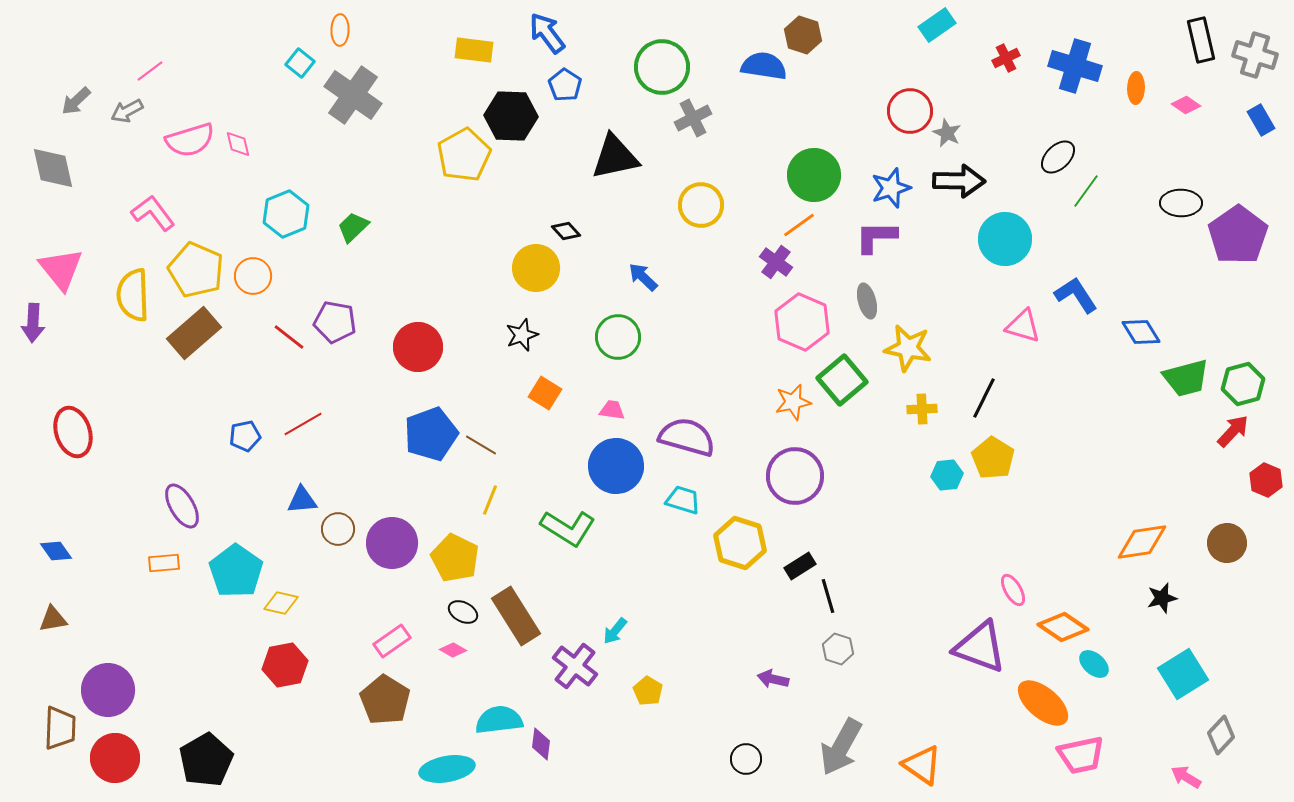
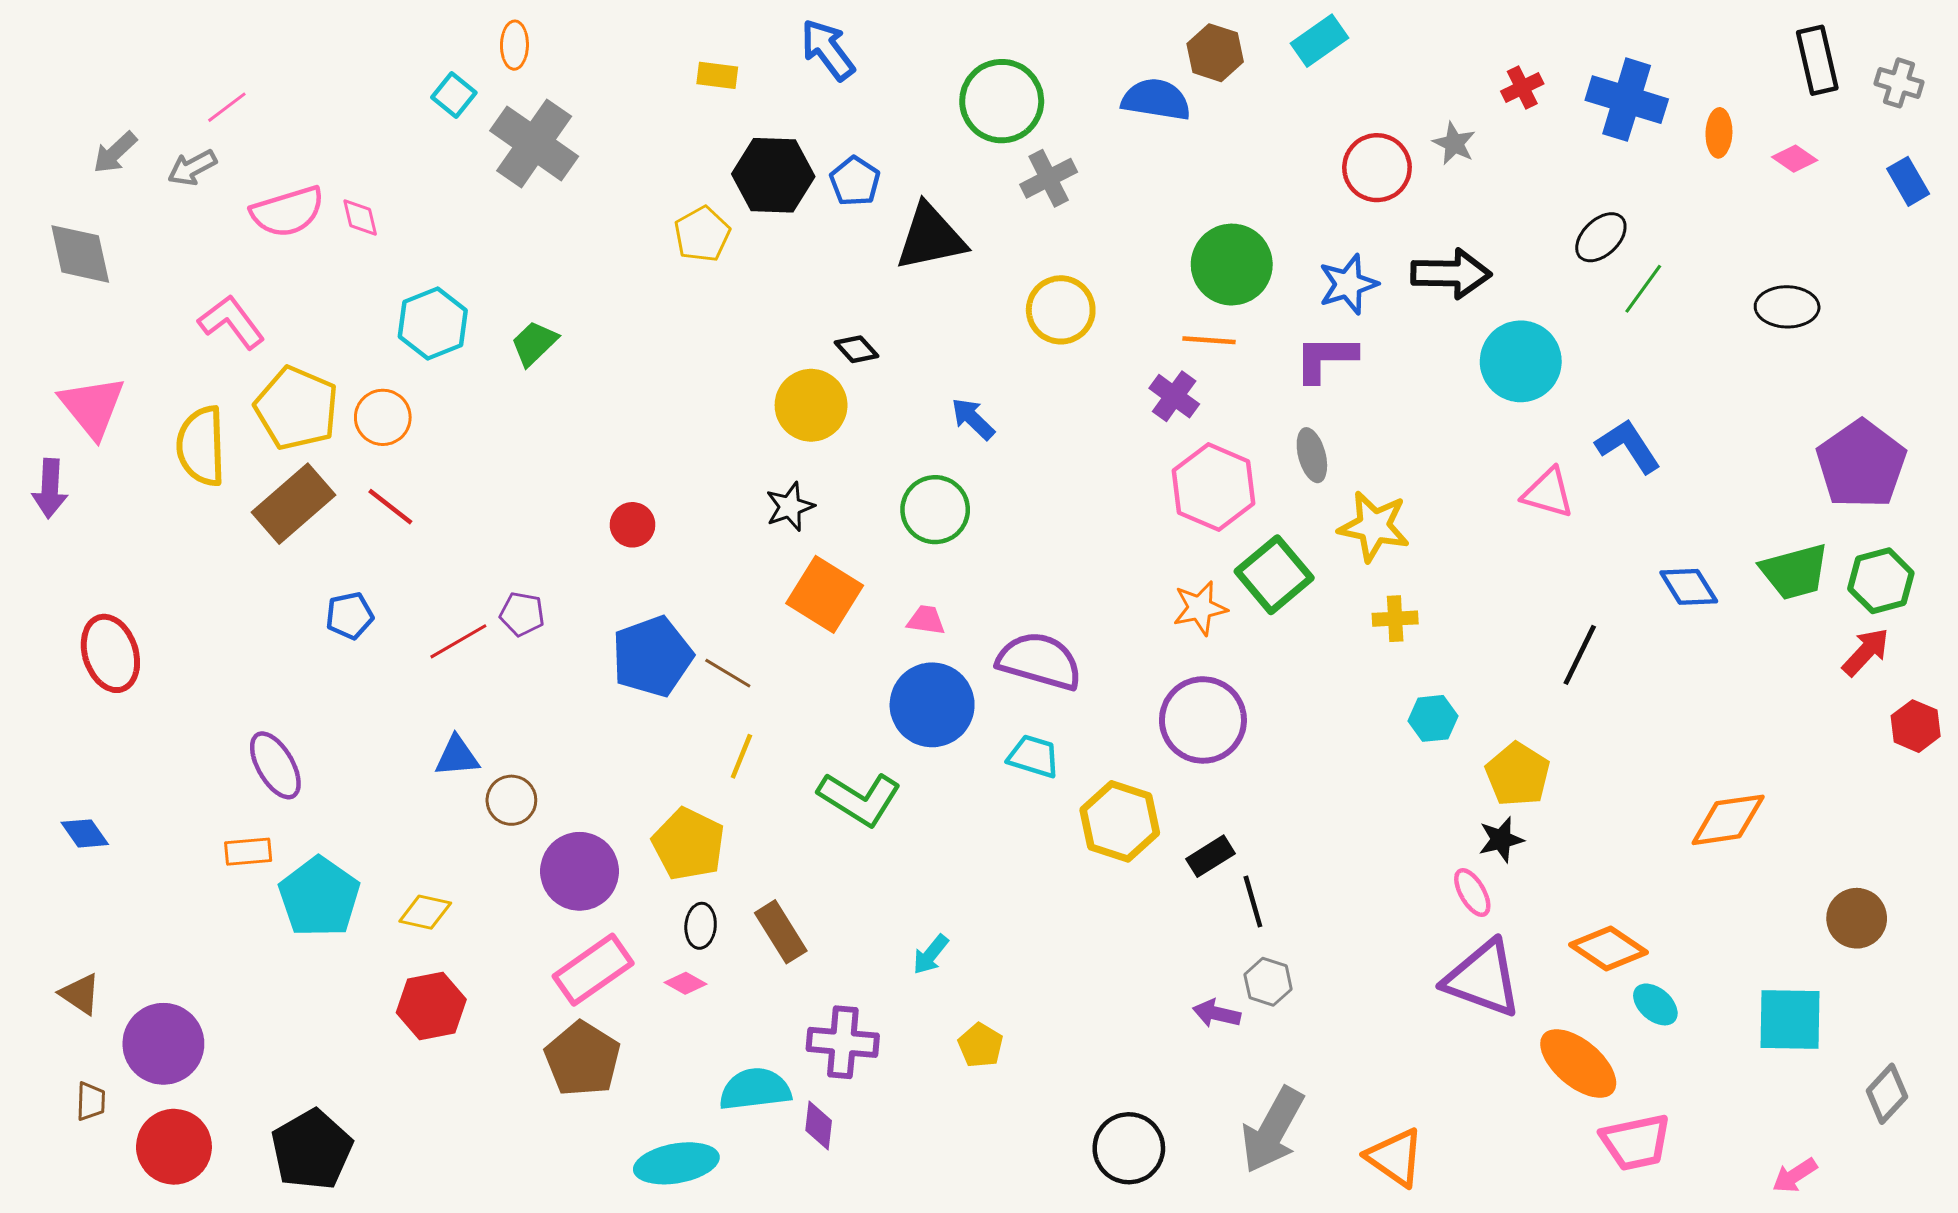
cyan rectangle: (937, 25) -> (1319, 41), moved
yellow rectangle: (474, 50) -> (717, 75), size x0.7
gray cross: (1255, 55) -> (1899, 83), size x0.7
blue pentagon: (565, 85) -> (855, 181), moved
gray star: (947, 133) -> (1454, 143), moved
yellow pentagon: (464, 155) -> (702, 234), size x0.7
orange line: (799, 225) -> (1209, 340), turned 40
purple pentagon: (1238, 235) -> (1861, 464), moved
purple pentagon: (335, 322) -> (522, 614), moved, size x0.7
blue diamond: (1141, 332) -> (1689, 587), moved
red line: (289, 337) -> (390, 507), moved
red circle: (418, 347) -> (632, 525), size x0.6
orange square: (545, 393) -> (825, 594), size x1.5
black line: (984, 398) -> (1580, 655), moved
blue pentagon: (245, 436) -> (350, 616), moved
yellow pentagon: (993, 458) -> (1518, 774), moved
purple circle: (392, 543) -> (580, 871), moved
brown circle: (1227, 543) -> (1857, 918), moved
cyan pentagon: (236, 571) -> (319, 897), moved
pink ellipse: (1013, 590) -> (1472, 892), moved
black star: (1162, 598) -> (1501, 840), moved
black ellipse: (463, 612) -> (701, 926), turned 68
brown rectangle: (516, 616) -> (781, 932), size x0.7
brown triangle: (53, 619) -> (80, 994), moved, turned 44
pink rectangle: (392, 641) -> (593, 970), size x1.4
purple cross: (575, 666) -> (843, 1042), moved, turned -33
cyan square: (1183, 674) -> (1790, 1020), turned 33
purple arrow: (773, 679) -> (1217, 1014), moved
brown trapezoid: (60, 728) -> (91, 1101), size x0.6
gray diamond: (1221, 735) -> (1887, 1094), moved
black circle: (746, 759) -> (1129, 1148), size x1.5
pink arrow: (1186, 777) -> (1795, 1175), turned -64

